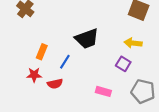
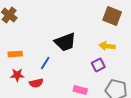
orange rectangle: (42, 52) -> (15, 54), moved, turned 64
purple square: (123, 64) -> (98, 65), turned 32

